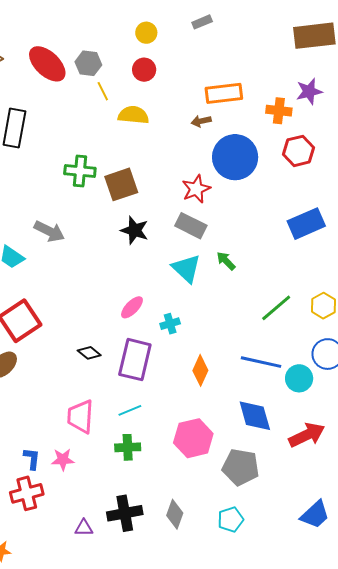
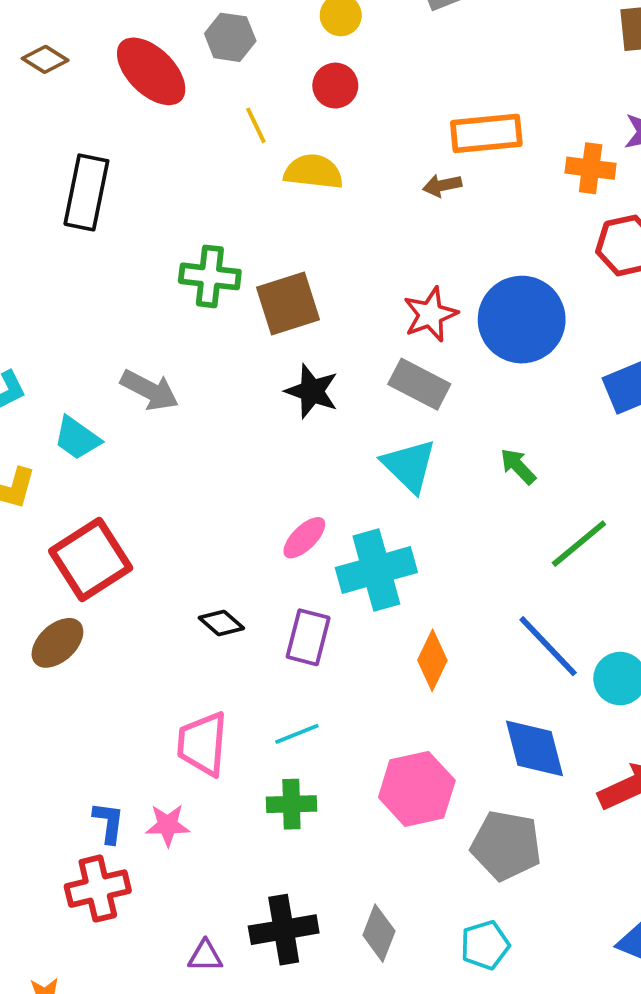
gray hexagon: (88, 63) -> (230, 37), moved
blue circle: (235, 157) -> (522, 320), moved
green arrow: (226, 261) -> (518, 466), moved
cyan cross: (170, 324) -> (376, 570), size x2.0
purple rectangle: (135, 360) -> (308, 637), size x0.7
blue line: (261, 362) -> (548, 646), turned 33

